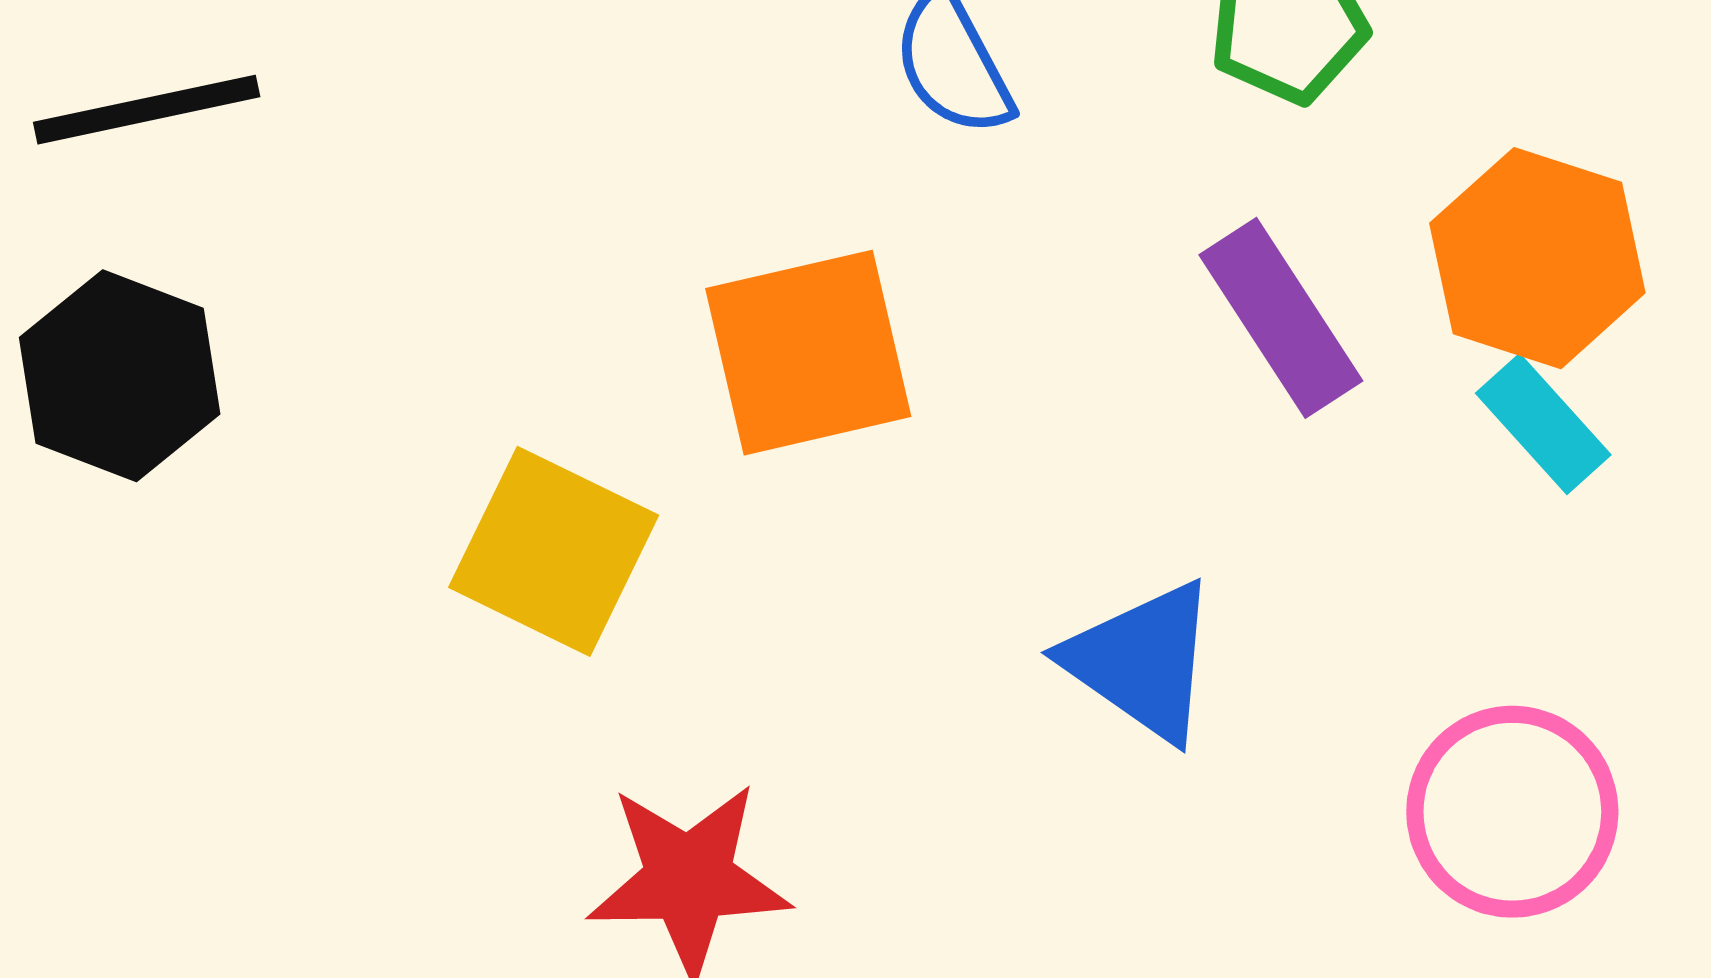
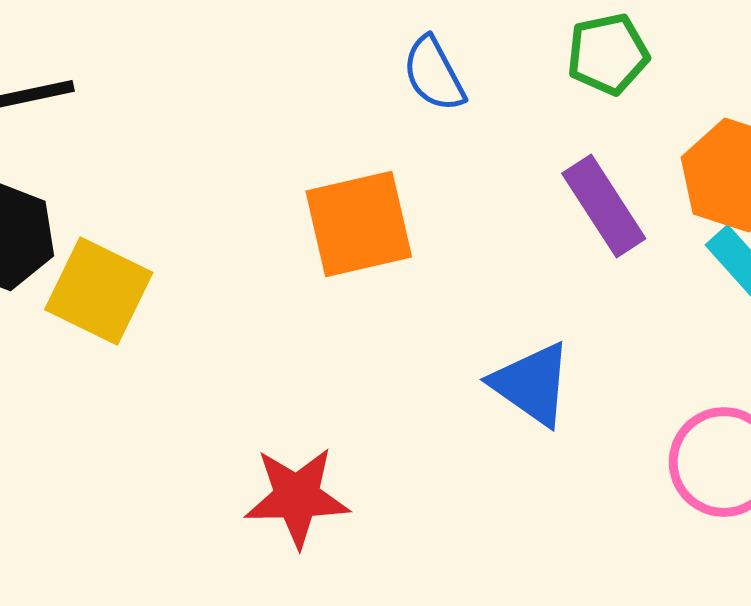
yellow square: (554, 551) -> (99, 291), moved

